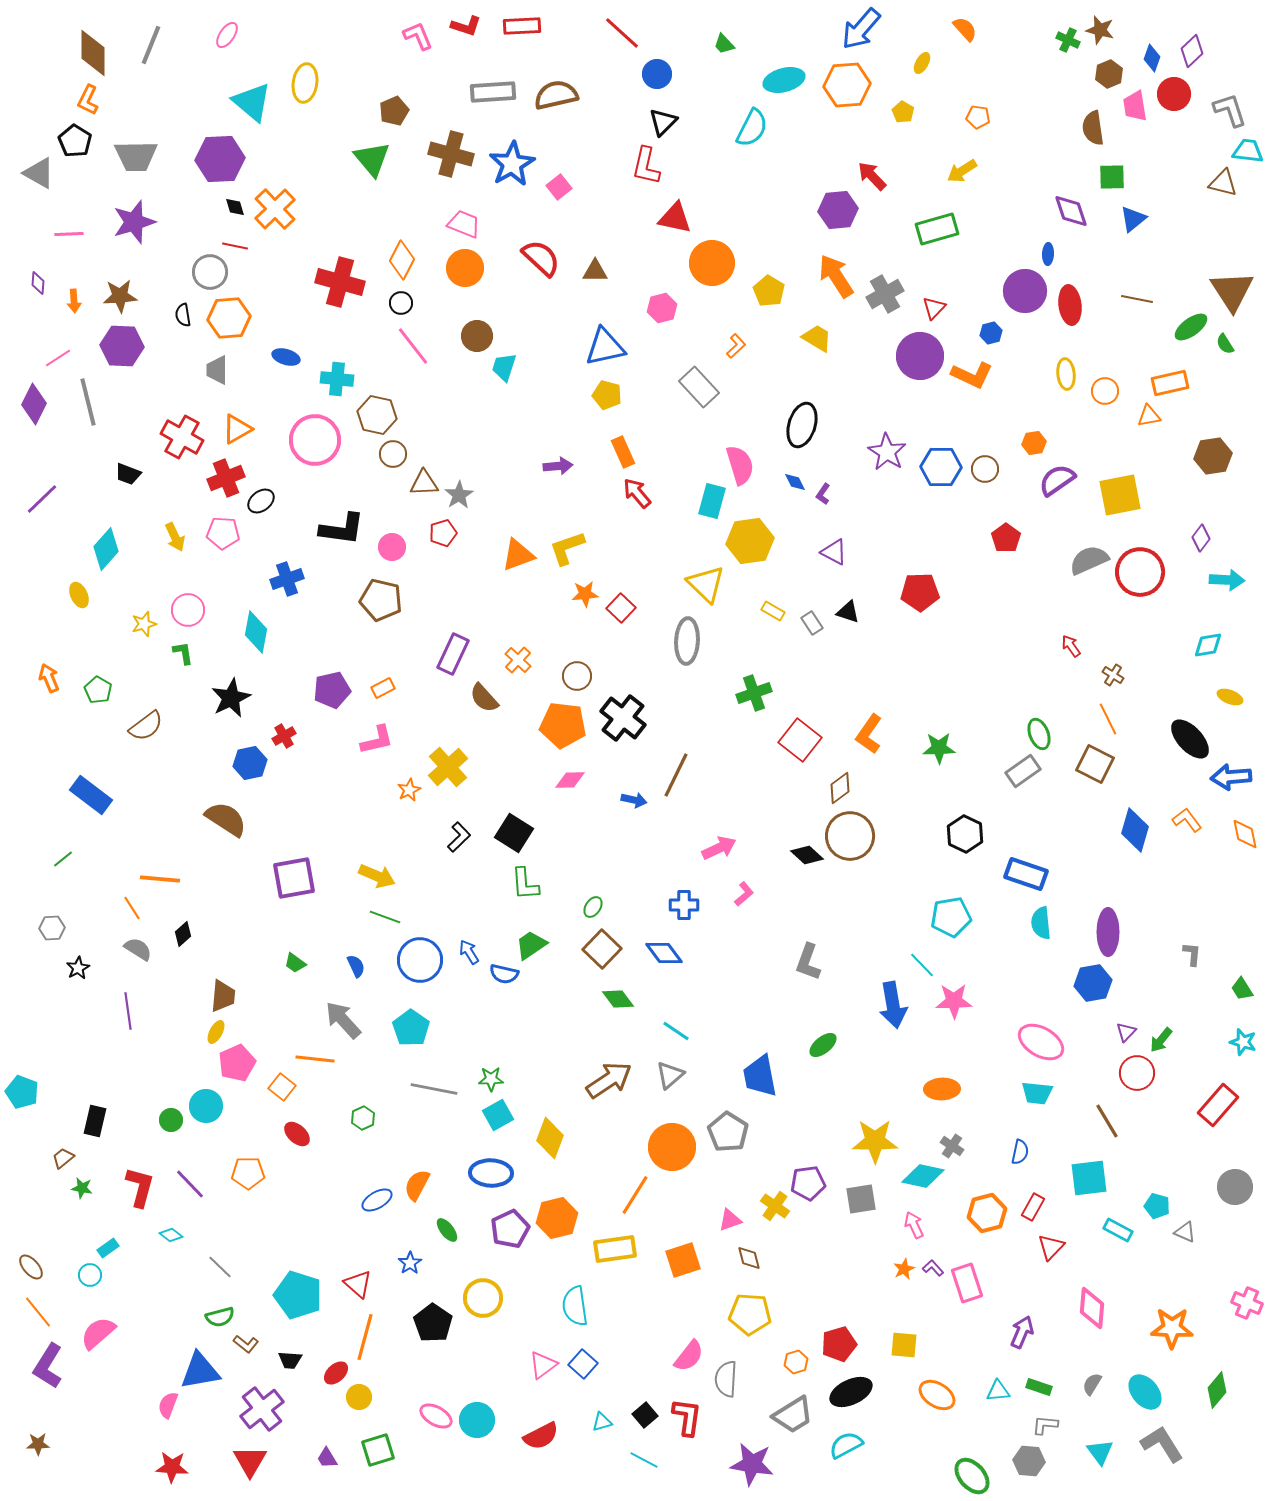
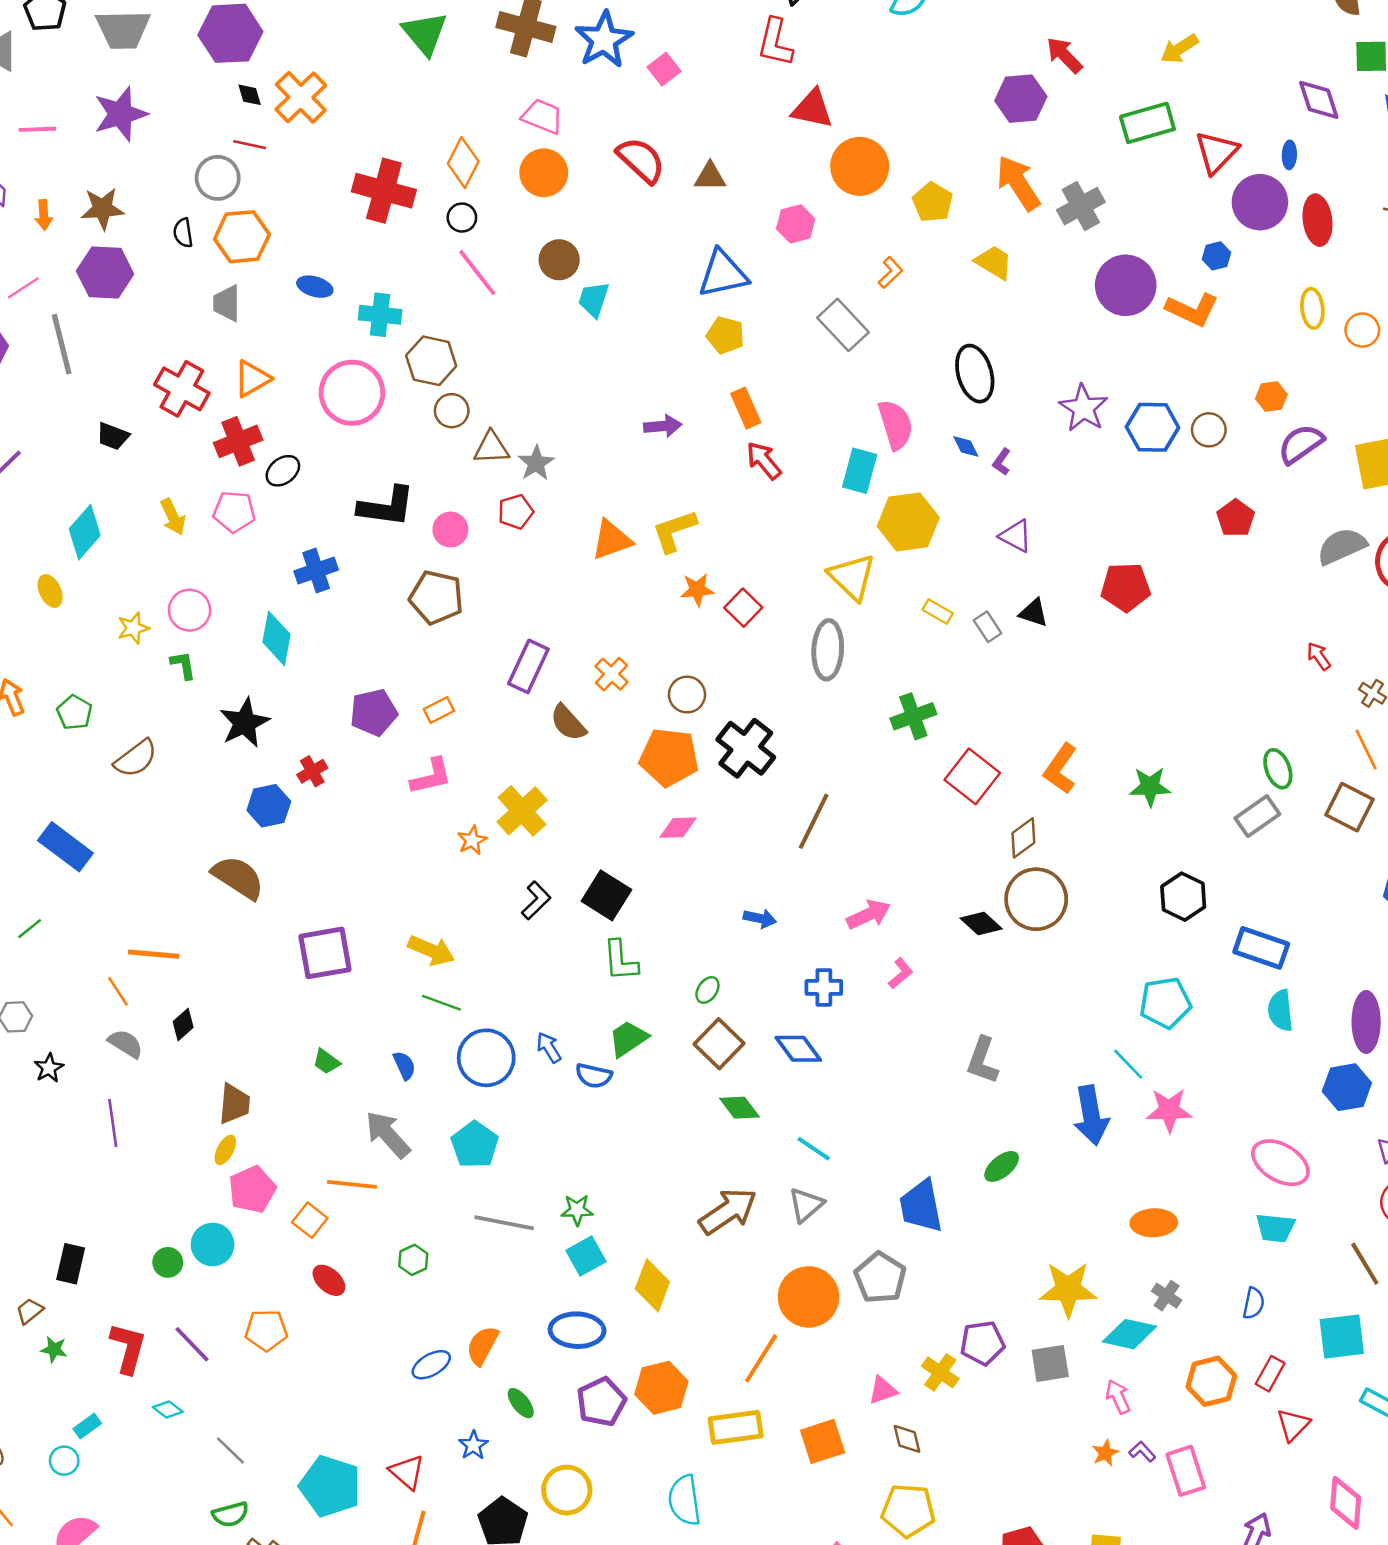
red triangle: (934, 308) -> (1216, 152), moved, size x1.5
black ellipse: (802, 425) -> (975, 374), turned -33
blue arrow: (634, 800) -> (760, 918), moved

